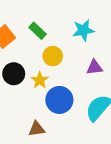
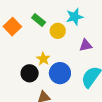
yellow circle: (53, 56) -> (58, 31), moved
black circle: (14, 74) -> (30, 73), moved

